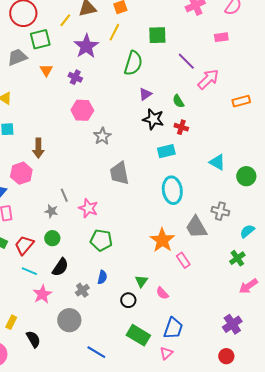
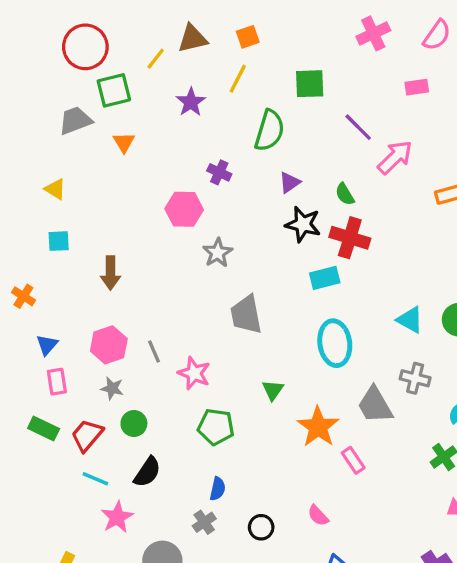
purple star: (86, 46) -> (191, 102), size x0.7
purple cross: (75, 77) -> (219, 172), moved
red cross: (181, 127) -> (350, 238), size x1.6
cyan triangle: (217, 162) -> (410, 320), moved
pink hexagon: (21, 173) -> (109, 345), moved
gray star: (51, 211) -> (112, 388), moved
green triangle: (141, 281) -> (273, 390), moved
gray cross: (82, 290) -> (204, 522), moved

